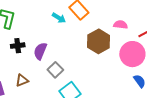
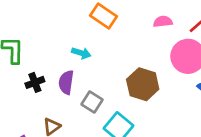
cyan arrow: (59, 18) -> (81, 53), moved
brown hexagon: (99, 41) -> (143, 84), moved

